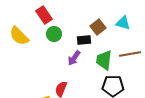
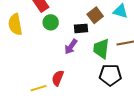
yellow semicircle: (19, 36) -> (15, 24), turned 35

